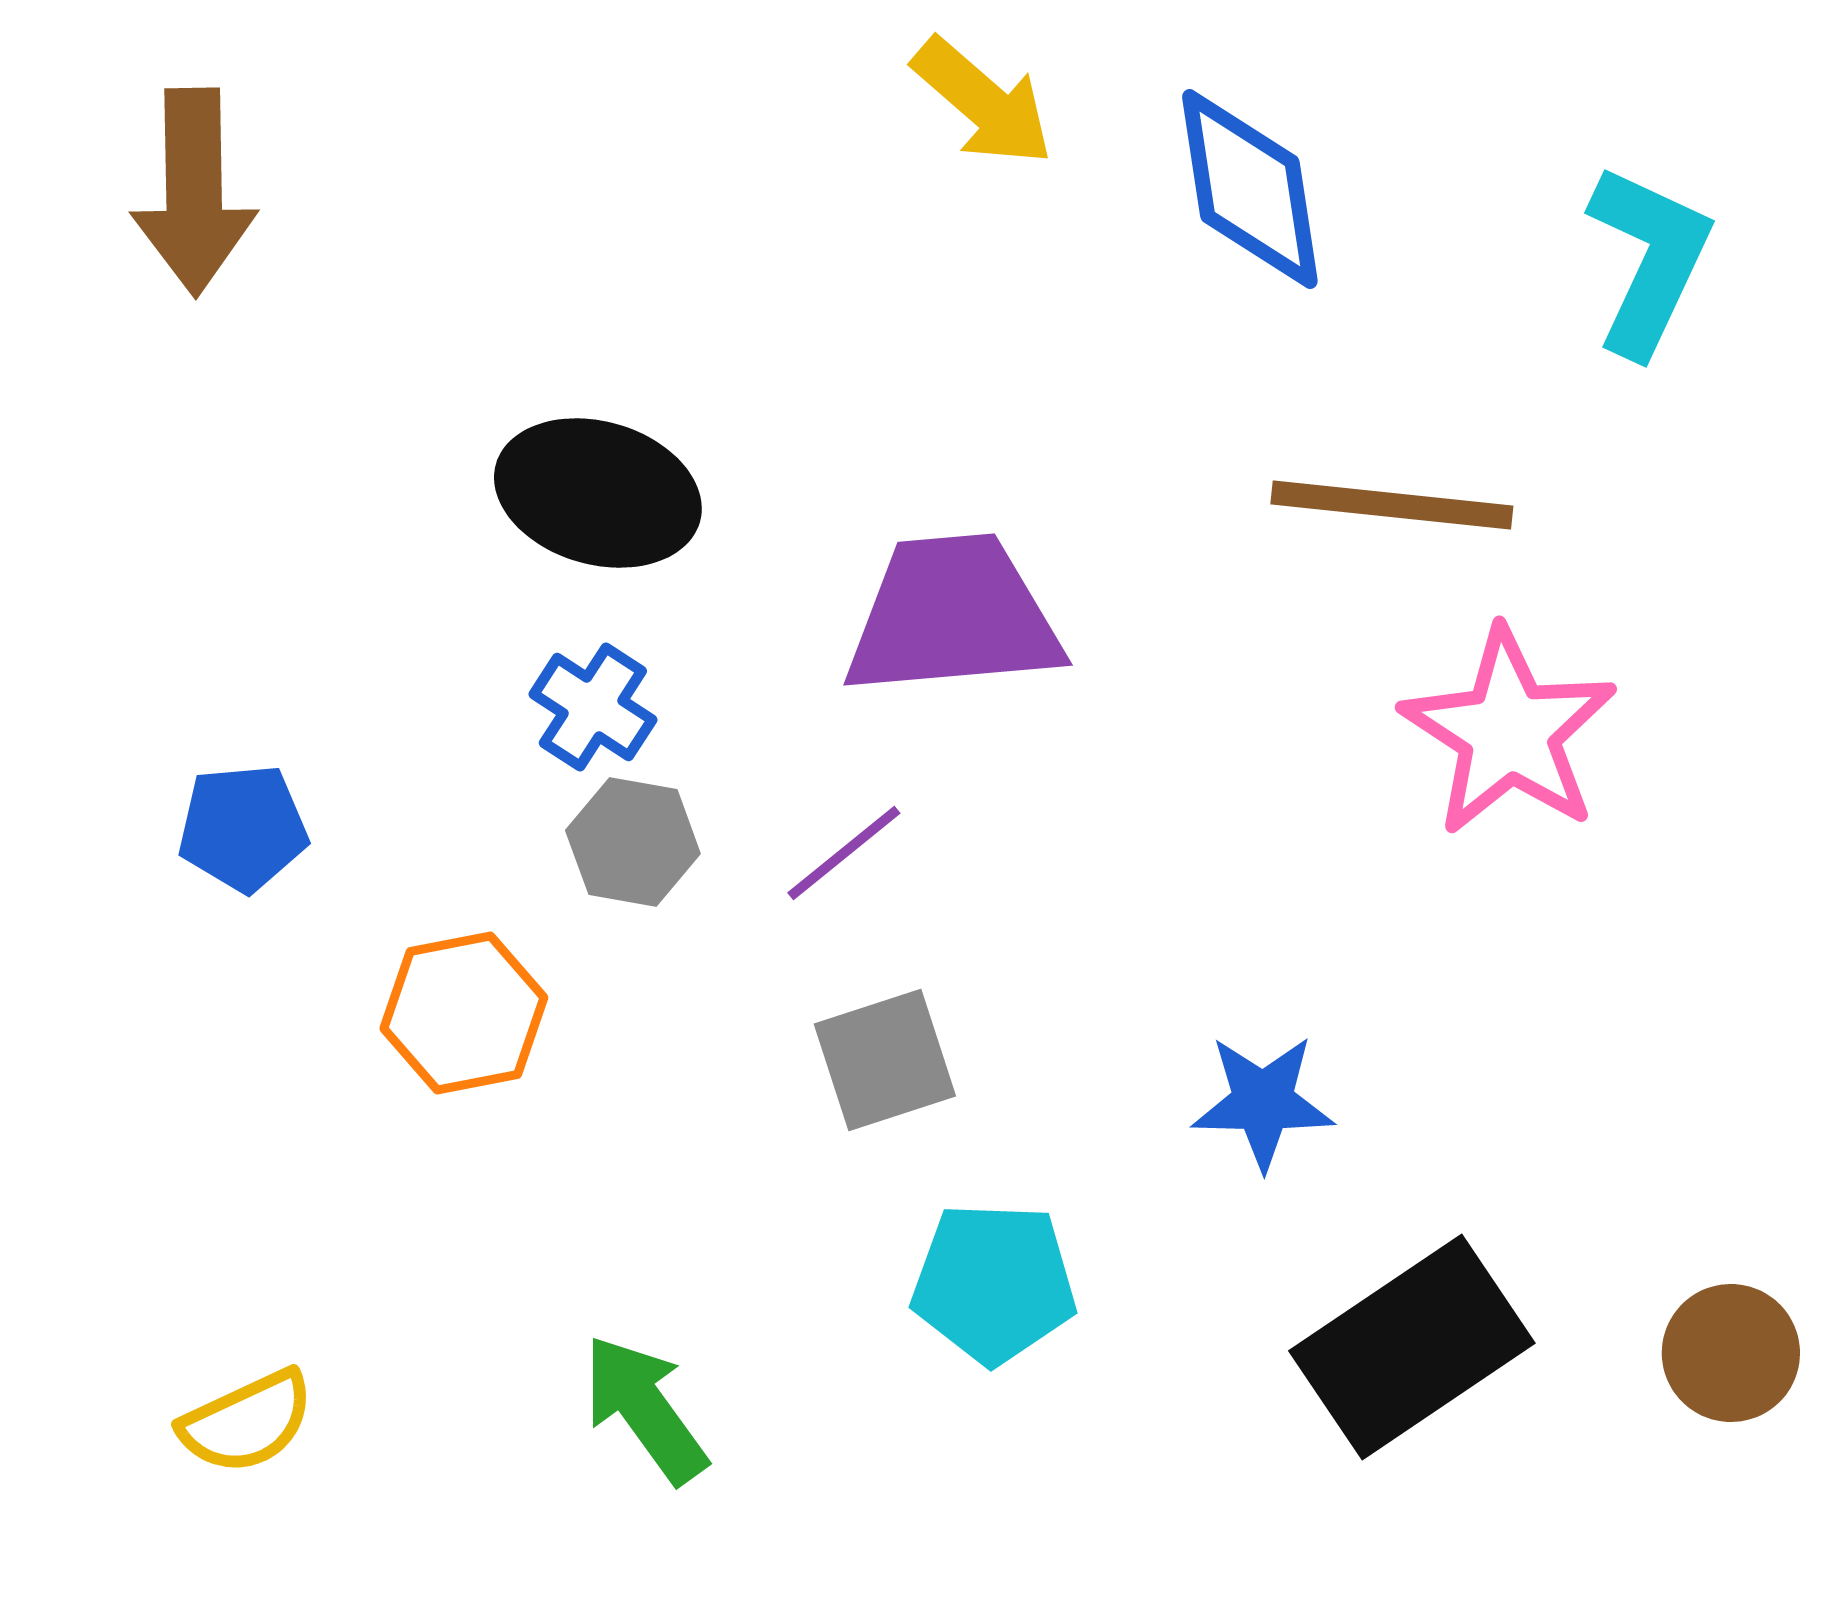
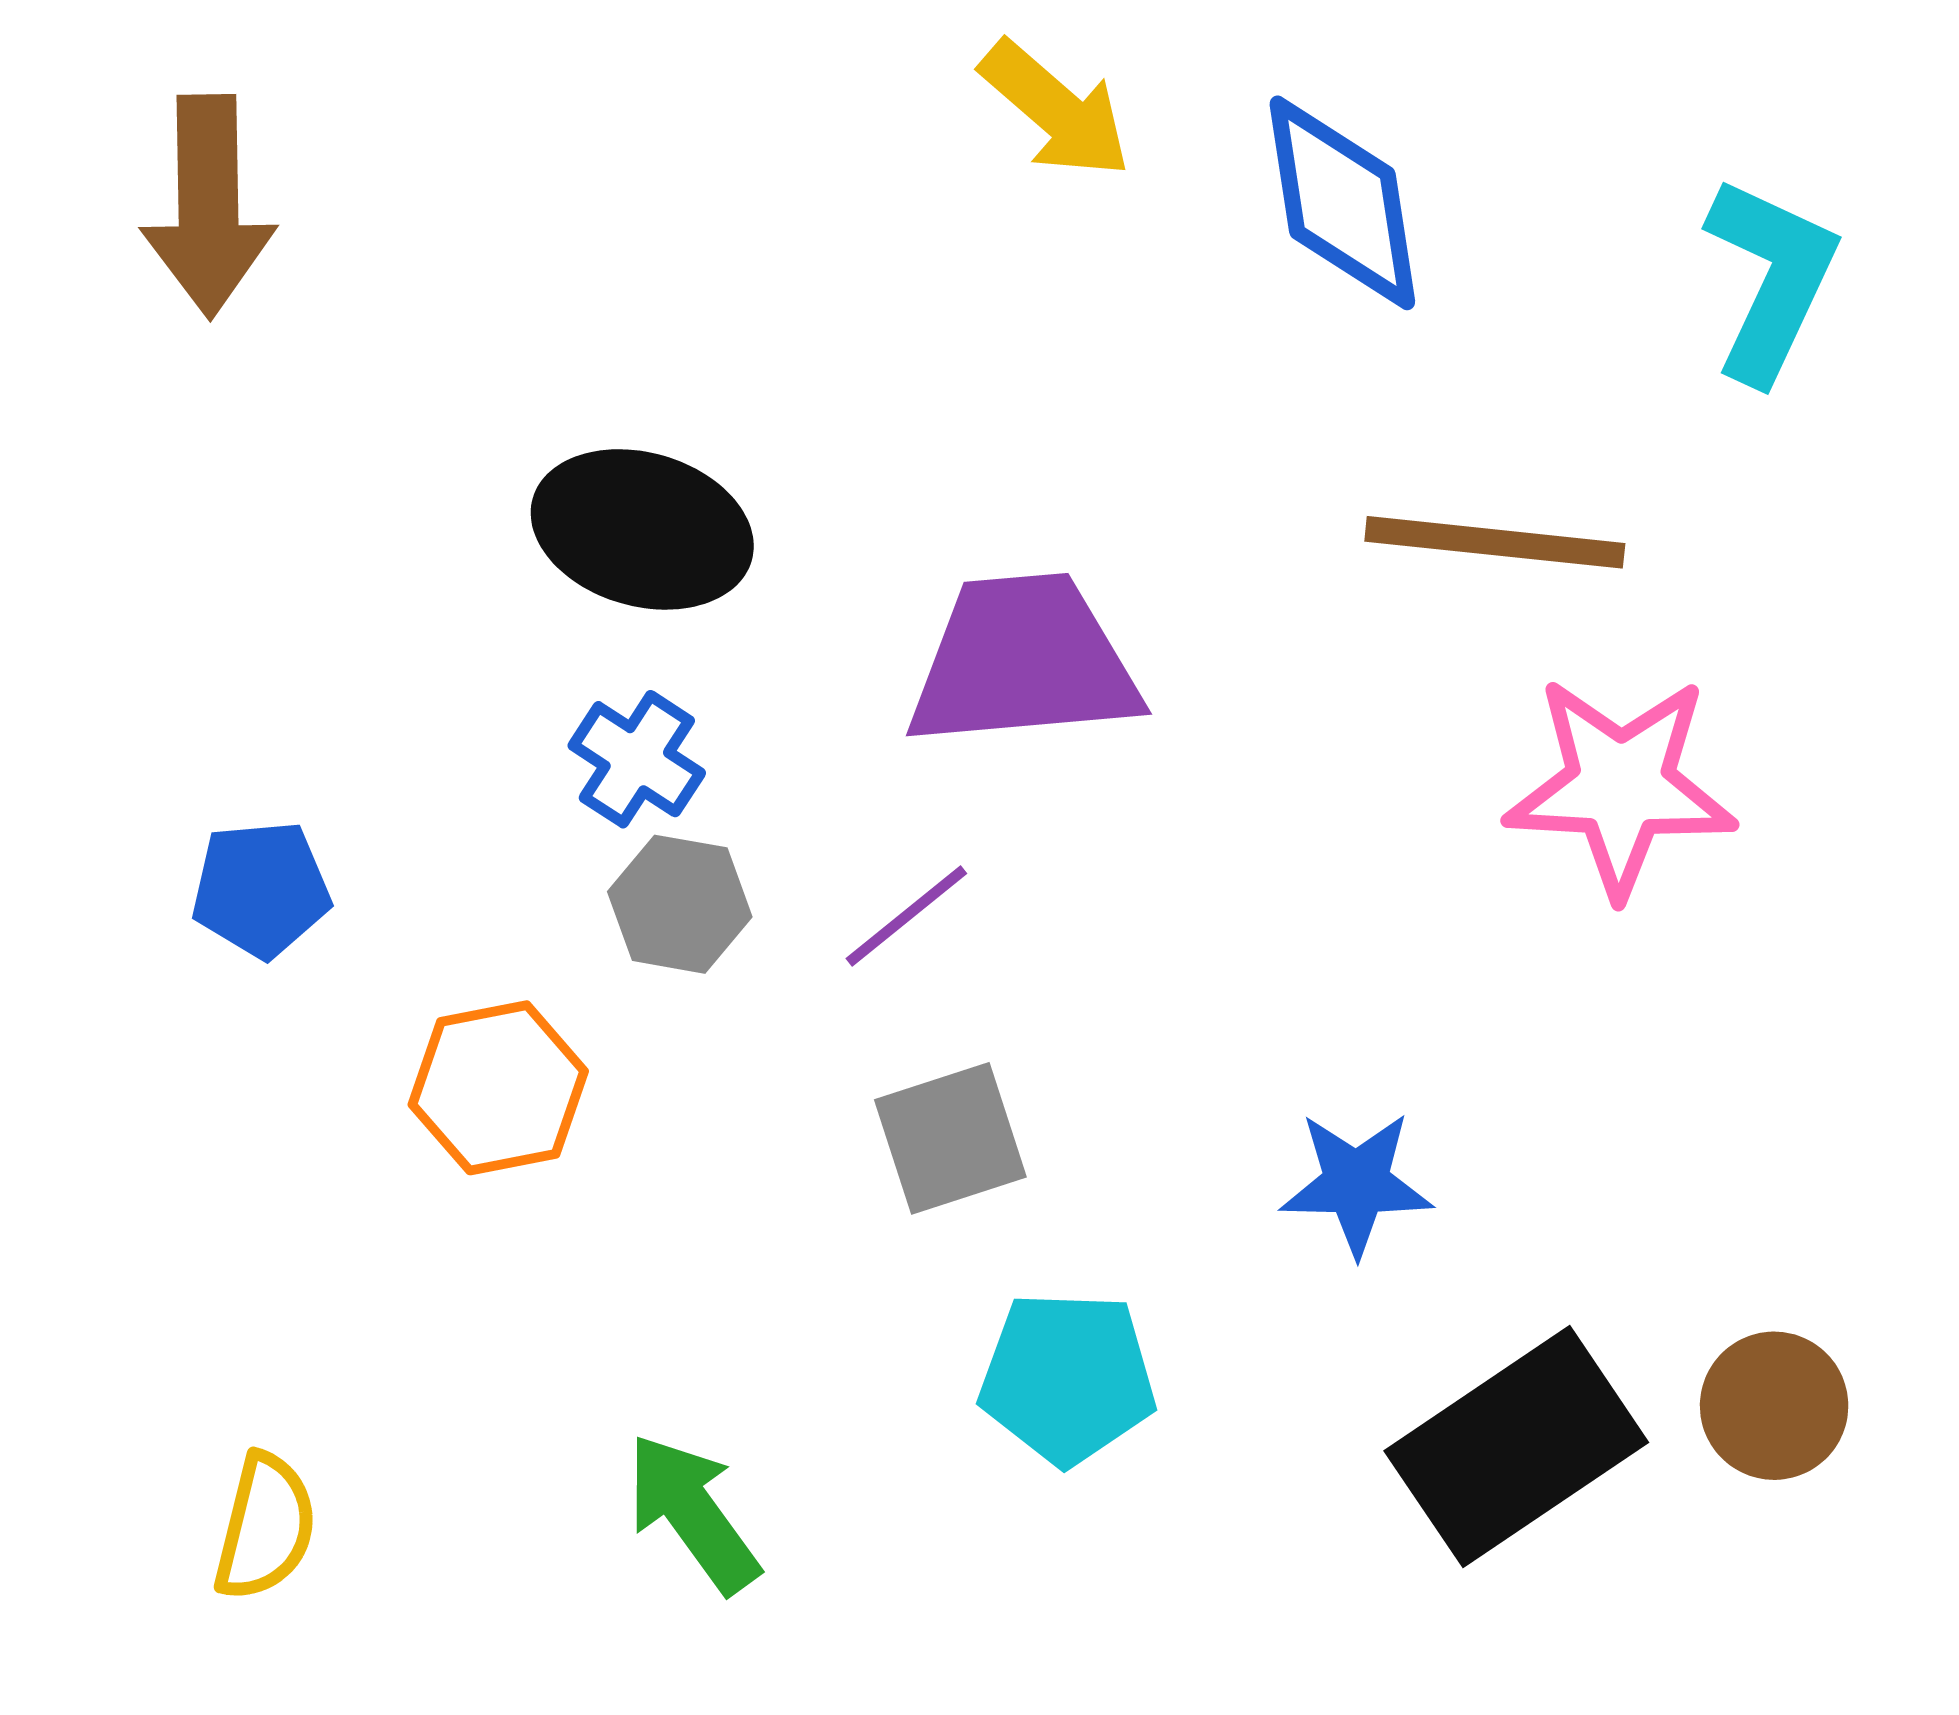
pink star: (1509, 732) -> (1621, 786), turned -30
brown circle: (1731, 1353) -> (1774, 1406), moved
yellow semicircle: (247, 1422) -> (265, 1527), turned -51

